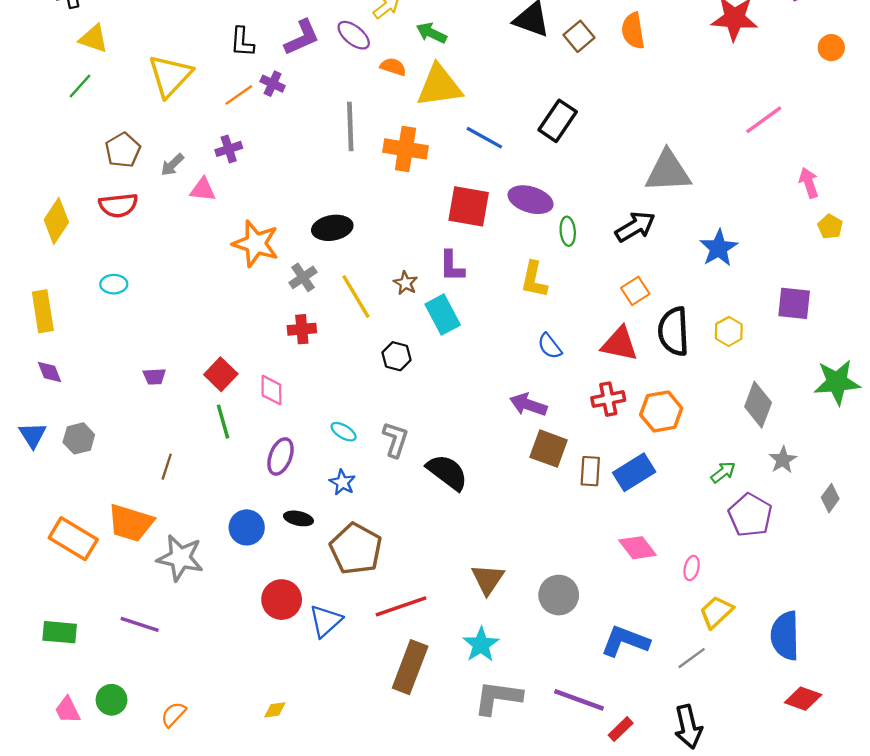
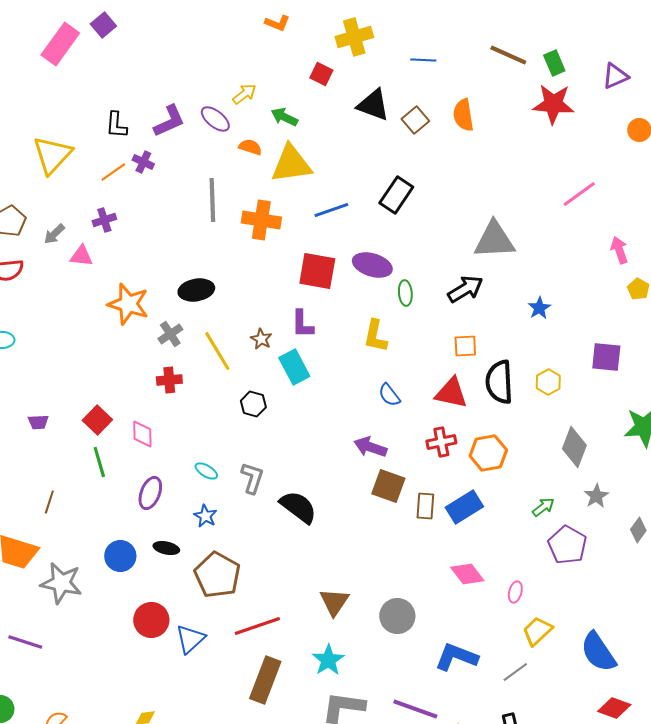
blue line: (484, 138) -> (331, 210), turned -48
blue star: (719, 248) -> (539, 308), size x0.7
orange square: (635, 291) -> (465, 346), turned 30
blue semicircle: (785, 636) -> (598, 652), turned -33

